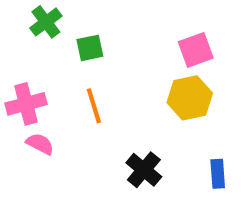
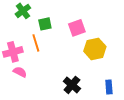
pink square: (196, 50) -> (77, 28), moved
orange line: (94, 106) -> (36, 43), moved

